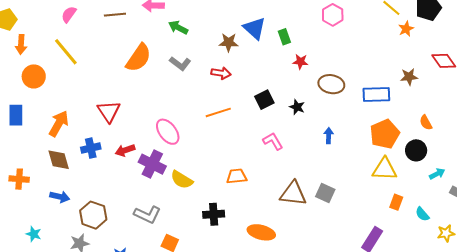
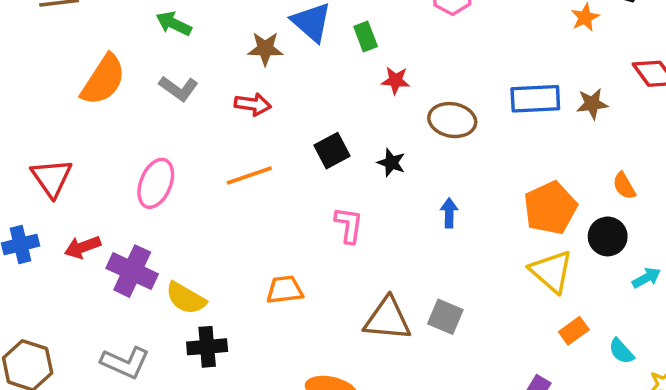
blue rectangle: (376, 94) -> (535, 99), moved
pink ellipse: (168, 132) -> (156, 183), moved, turned 60
pink L-shape: (273, 141) -> (349, 225), turned 40
yellow triangle: (384, 169) -> (551, 271), turned 40
orange rectangle: (396, 202) -> (574, 331), turned 35
black cross: (214, 214) -> (207, 347), moved

